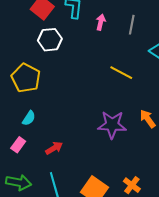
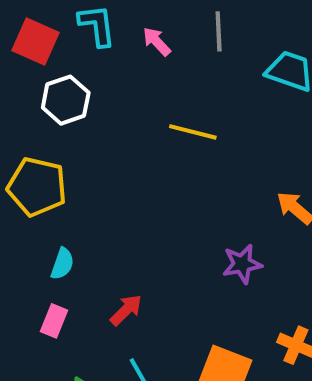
pink arrow: (101, 22) -> (157, 42), turned -42
yellow line: (121, 73) -> (193, 132), moved
purple star: (112, 125) -> (242, 264), moved, size x0.7

